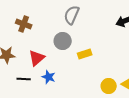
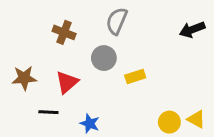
brown cross: (24, 24) -> (64, 32), moved
blue star: (49, 77) -> (90, 123), moved

